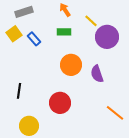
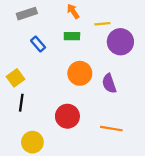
yellow line: (91, 21) -> (102, 24), turned -48
yellow square: (14, 34) -> (16, 78), moved
orange line: (115, 113) -> (111, 129), moved, turned -30

